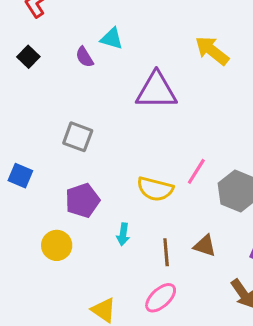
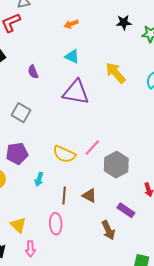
cyan triangle: (112, 39) -> (72, 56), moved
purple semicircle: (85, 57) -> (33, 72), moved
pink ellipse: (161, 298) -> (56, 224), turned -60

